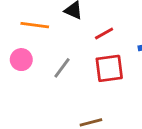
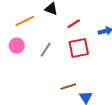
orange line: (35, 25) -> (25, 21), turned -30

